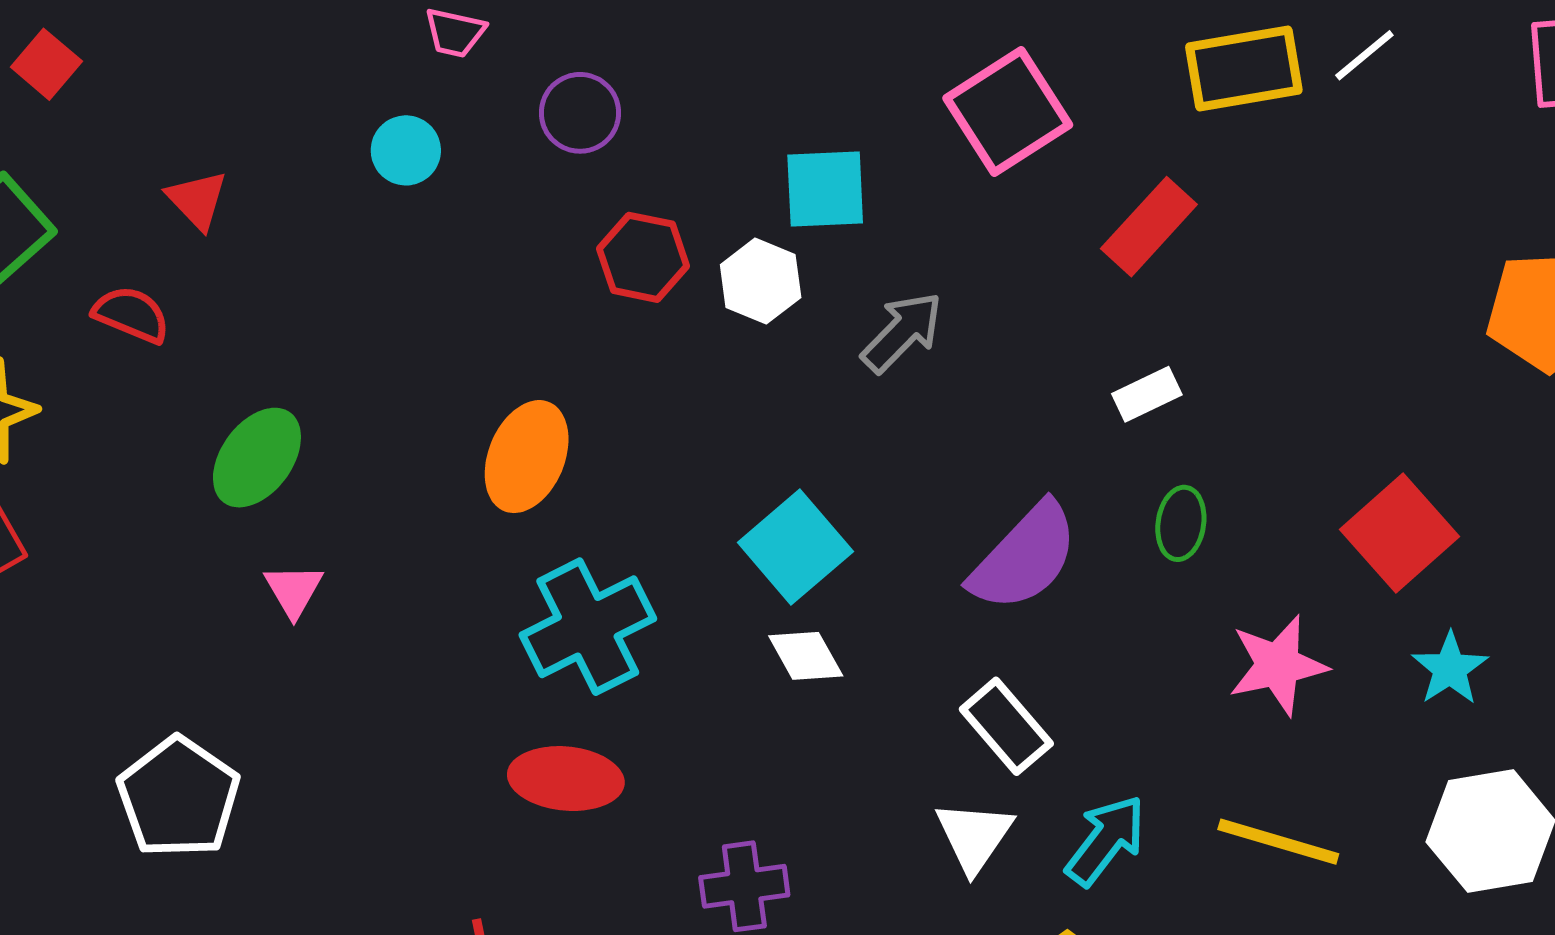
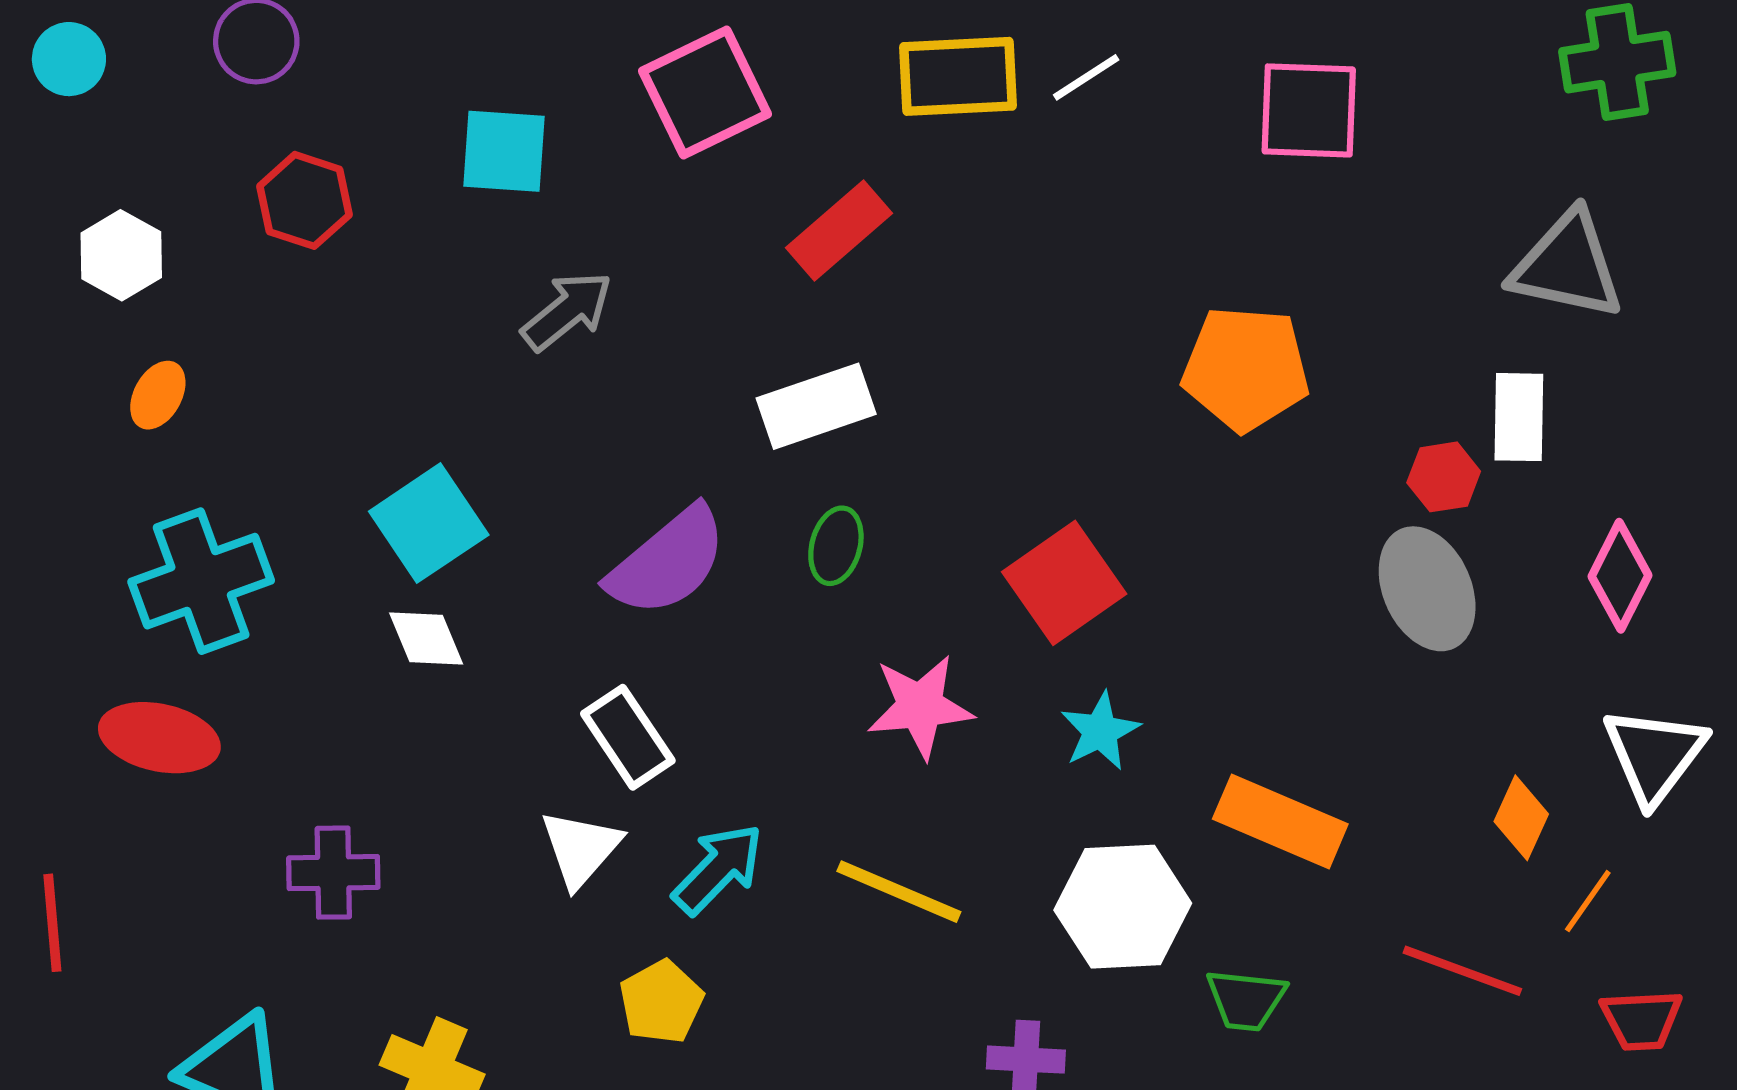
white hexagon: (761, 281) -> (121, 255), moved
white rectangle: (1147, 394) -> (816, 406), size x1.6
orange ellipse: (527, 457) -> (158, 395), size x0.6

